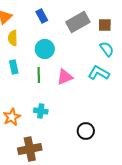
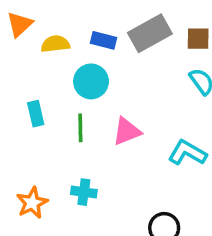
blue rectangle: (42, 16) -> (104, 40), moved, turned -48
yellow semicircle: (13, 38) -> (55, 44), moved, turned 84
cyan L-shape: (99, 73) -> (187, 153), moved

